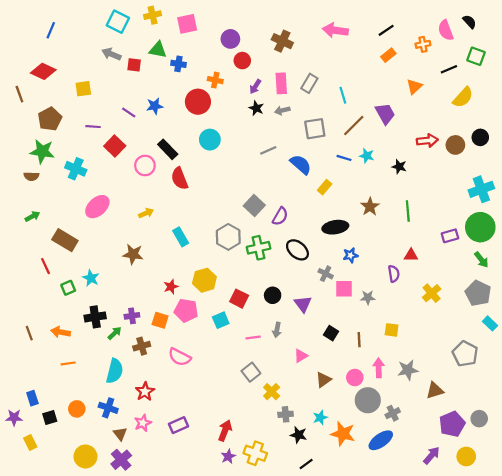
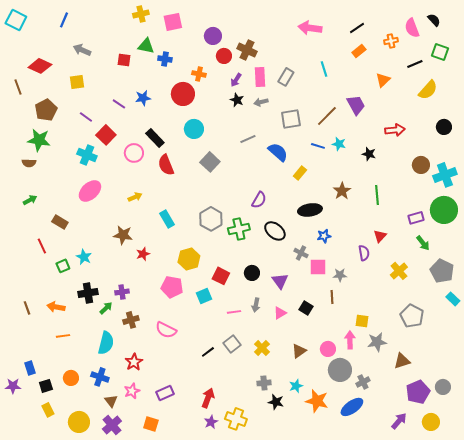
cyan square: (118, 22) -> (16, 20), moved
blue line: (51, 30) -> (64, 20), moved
brown cross: (282, 41) -> (247, 50), moved
gray arrow: (111, 54) -> (82, 50), moved
cyan line: (343, 95) -> (324, 69), moved
purple line: (93, 127) -> (86, 117), turned 32
brown circle: (455, 145) -> (421, 165), moved
cyan cross: (76, 169) -> (87, 155), moved
gray square: (254, 206) -> (210, 162), moved
brown rectangle: (65, 240) -> (60, 222), size x0.7
red triangle: (411, 255) -> (380, 236), turned -48
green arrow: (481, 260) -> (423, 243), moved
red star: (171, 287) -> (143, 254), moved
orange square: (160, 320) -> (151, 424), moved
yellow square: (392, 330) -> (362, 321), moved
brown line: (359, 340) -> (332, 297), moved
gray pentagon: (465, 354) -> (412, 316), moved
pink triangle: (301, 356) -> (280, 313), moved
yellow cross: (272, 392) -> (262, 348), moved
yellow rectangle: (30, 442) -> (48, 410), moved
black line: (306, 464) -> (208, 352), moved

